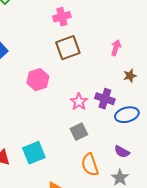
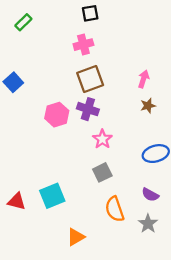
brown star: (130, 76) -> (148, 106), moved
purple cross: (105, 99) -> (88, 109), moved

